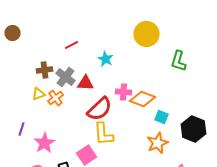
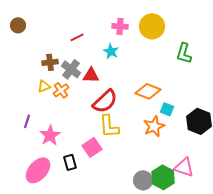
pink cross: (124, 92) -> (120, 26), moved
orange star: (158, 143) -> (154, 126), moved

